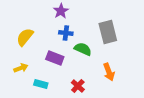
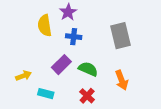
yellow semicircle: (25, 37) -> (45, 25), moved, turned -48
green semicircle: (83, 49) -> (88, 69), moved
purple rectangle: (55, 58) -> (61, 65), turned -66

